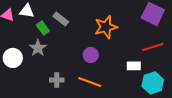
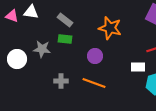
orange star: (106, 27) -> (110, 28), turned 30
green rectangle: (43, 28) -> (65, 39), moved, turned -48
gray star: (38, 48) -> (42, 49), turned -30

